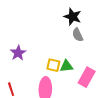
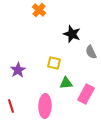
gray semicircle: (78, 35) -> (91, 52), moved
yellow square: (53, 65) -> (54, 63), moved

